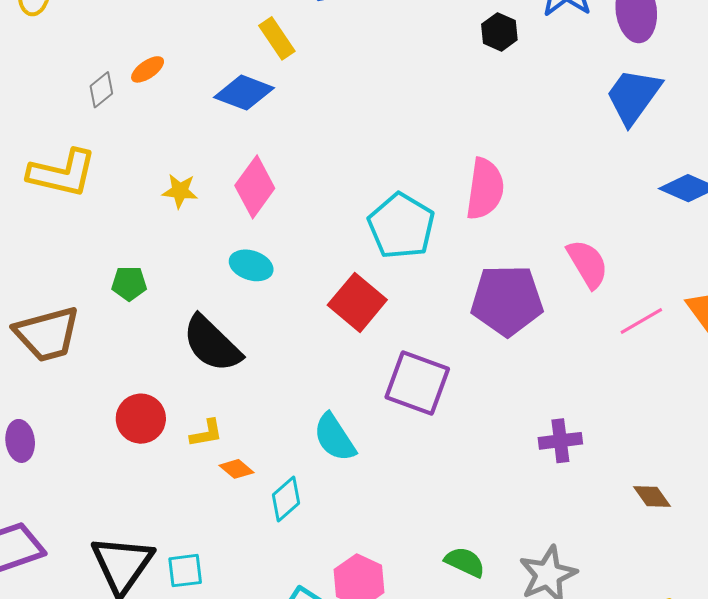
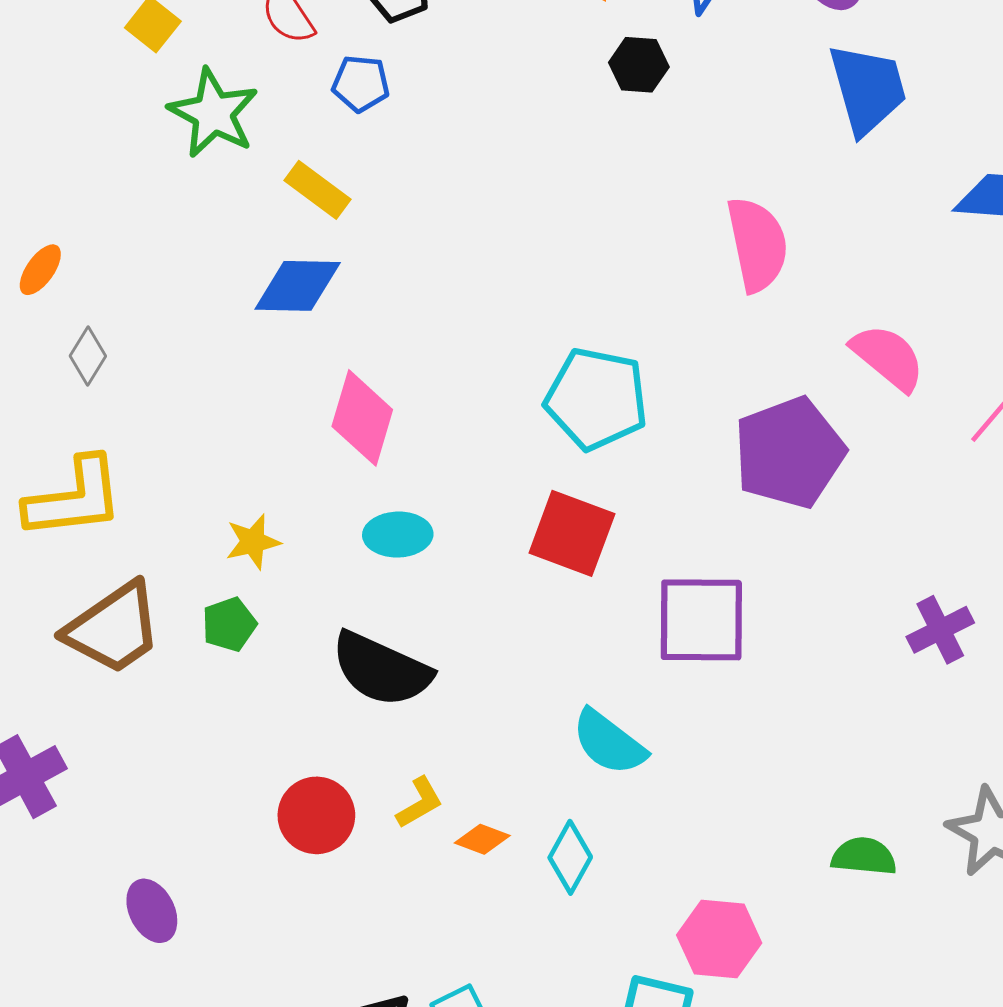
orange ellipse: (148, 69) -> (40, 270), moved
blue trapezoid: (633, 96) -> (868, 89), turned 148
pink semicircle: (485, 189) -> (757, 244), moved
yellow star: (180, 191) -> (253, 542), moved
brown trapezoid: (47, 334) -> (113, 628), moved

